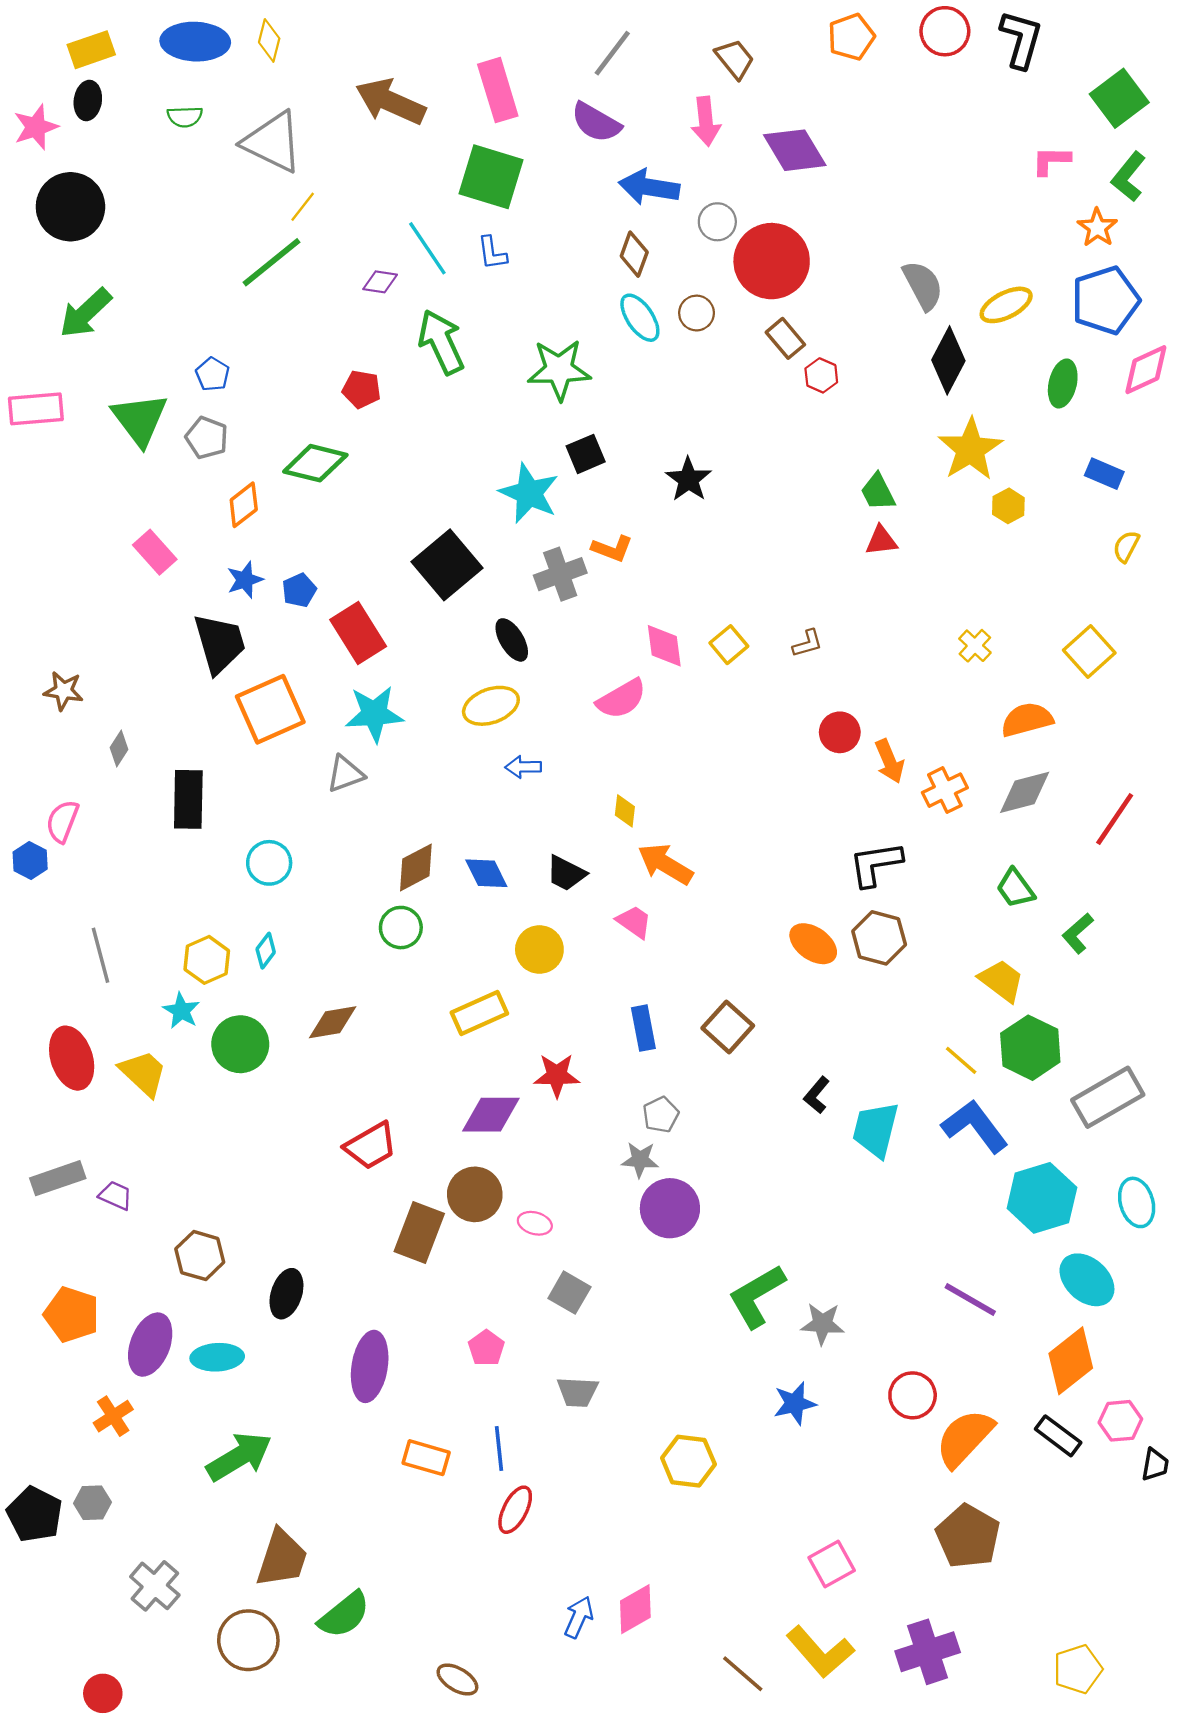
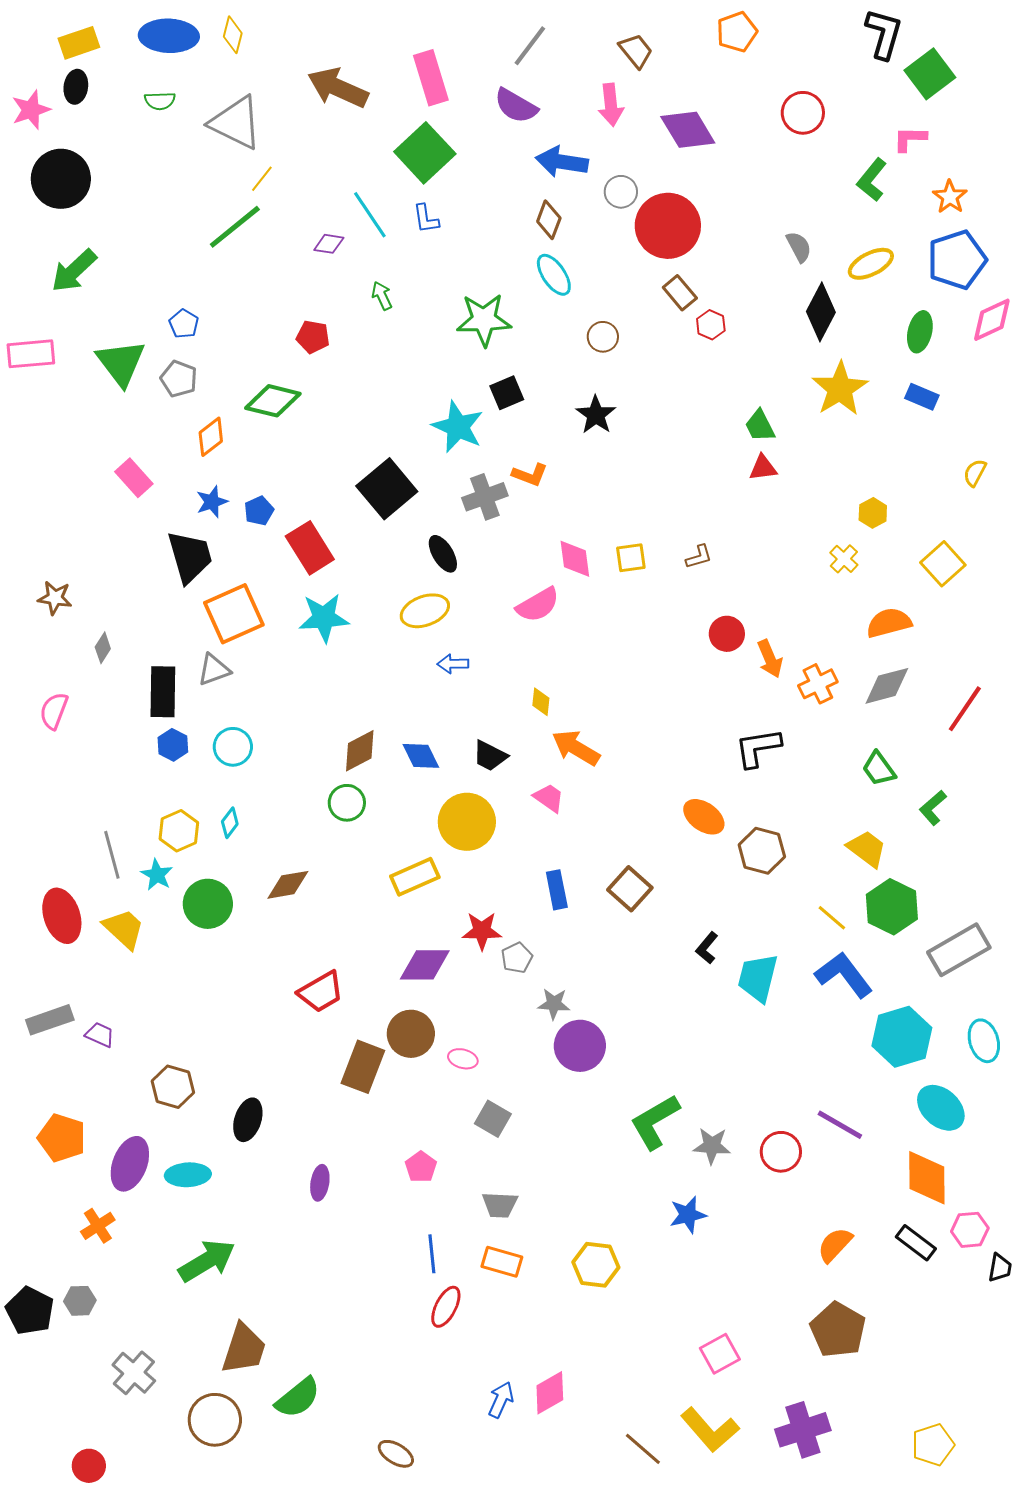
red circle: (945, 31) -> (803, 113), moved
green square: (1119, 98) -> (930, 74), moved
green square: (491, 177) -> (425, 153), turned 30
green L-shape: (1129, 177) -> (872, 180), moved
gray semicircle: (923, 285) -> (799, 247), size x0.7
brown circle: (697, 313) -> (603, 337), moved
green arrow: (441, 342) -> (382, 296), size x0.5
blue rectangle: (1104, 474) -> (922, 397), moved
yellow hexagon: (1008, 506) -> (873, 513), moved
yellow square: (729, 645) -> (631, 558), turned 32
gray triangle: (345, 774) -> (214, 670), moved
blue hexagon: (30, 861) -> (173, 745), moved
brown hexagon: (879, 938) -> (762, 851), moved
yellow circle: (539, 949) -> (467, 822), size x1.4
gray line: (100, 955) -> (112, 855), moved
gray pentagon: (661, 1115) -> (517, 958), moved
orange diamond: (1071, 1361) -> (927, 1178), turned -52
purple ellipse: (370, 1366) -> (320, 1183), size x0.6
red circle: (913, 1395) -> (781, 1152), moved
orange semicircle: (965, 1438) -> (835, 1245), size x0.7
orange rectangle: (426, 1458) -> (502, 1262), moved

